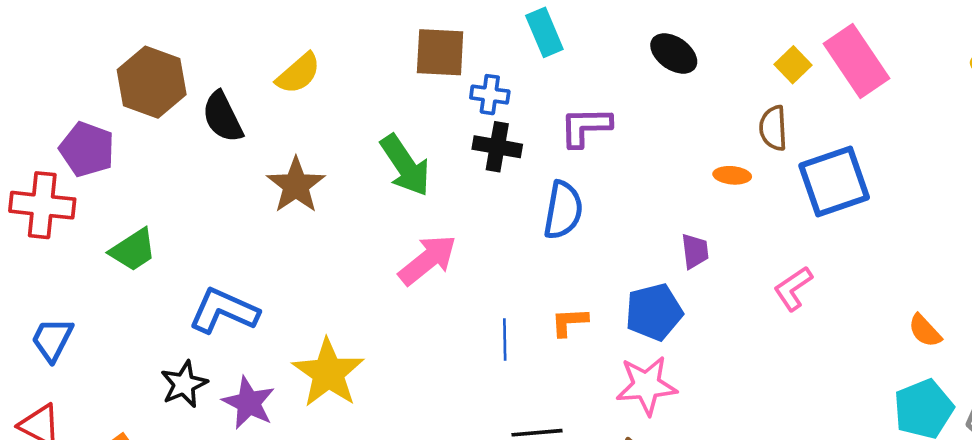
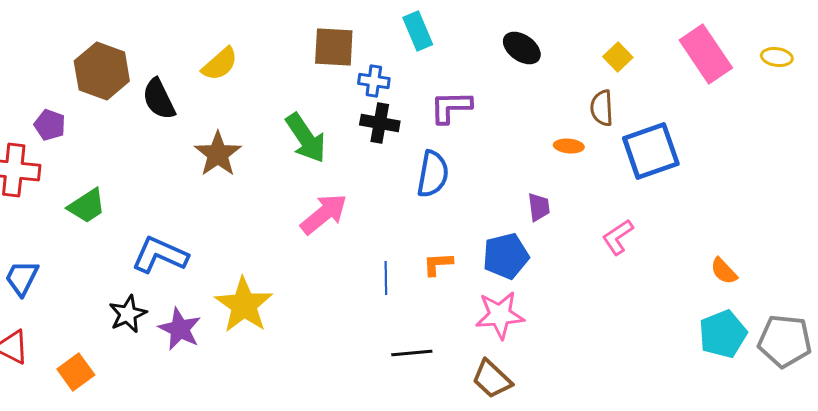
pink rectangle: (856, 61) -> (706, 54), moved
purple pentagon: (87, 149) -> (50, 125), size x0.7

